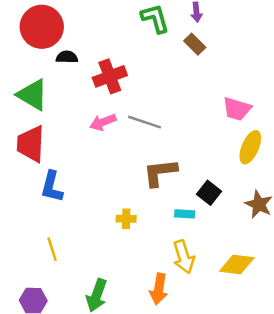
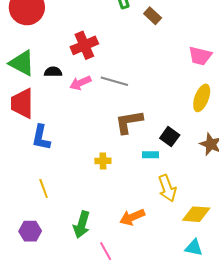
black semicircle: (67, 57) -> (53, 72), moved
pink trapezoid: (237, 109) -> (200, 56), moved
yellow arrow: (184, 257) -> (167, 188), moved
yellow diamond: (237, 264) -> (196, 214), moved
orange arrow: (159, 289) -> (132, 217), turned 60

